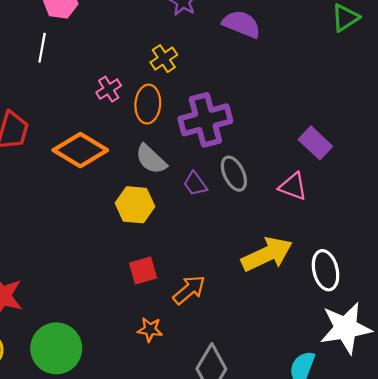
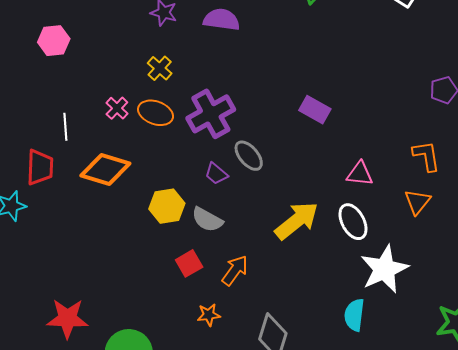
white line: (42, 48) -> (65, 127), moved
orange ellipse: (148, 104) -> (156, 113), turned -60
gray semicircle: (151, 159) -> (207, 220), moved
pink triangle: (293, 186) -> (360, 174), moved

